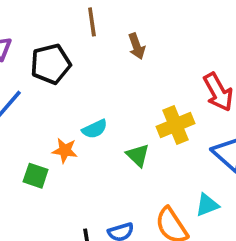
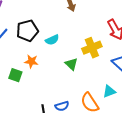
black pentagon: (51, 64) -> (27, 31), moved
cyan semicircle: (95, 129) -> (52, 40), moved

